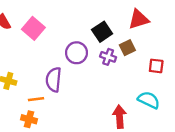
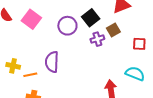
purple circle: (77, 53) -> (67, 26), moved
purple cross: (108, 57) -> (97, 39), turned -32
orange line: (36, 99) -> (30, 75), moved

